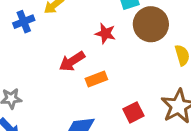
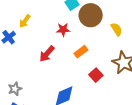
orange rectangle: (96, 79) -> (81, 52), moved

